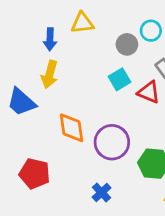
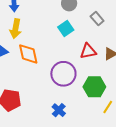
red triangle: (149, 92) -> (88, 51), moved, turned -30
orange diamond: (71, 128) -> (28, 54), moved

